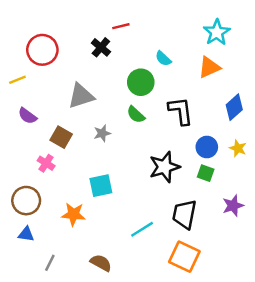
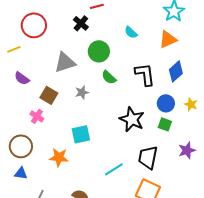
green circle: (141, 82) -> (99, 51), moved
blue diamond: (234, 107) -> (176, 71), moved
black star: (164, 167) -> (132, 119), turned -30

